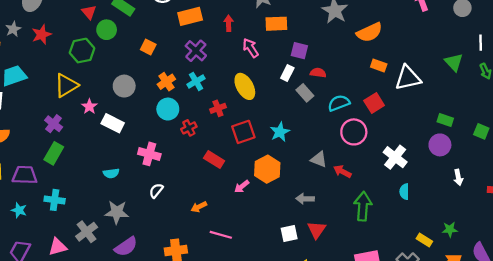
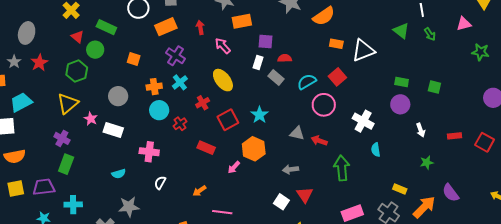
orange cross: (166, 82) -> (154, 87), turned 35
green star: (450, 229) -> (427, 163), moved
white square: (289, 234) -> (281, 202), turned -35

